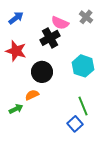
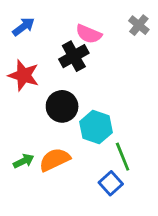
gray cross: (86, 17) -> (139, 25), moved
cyan hexagon: (83, 66) -> (96, 127), moved
orange semicircle: (32, 95) -> (55, 160), moved, size x1.5

